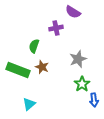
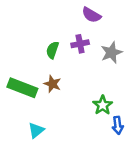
purple cross: (56, 28) -> (80, 44), moved
green semicircle: (34, 46) -> (52, 50), moved
gray star: (78, 59) -> (111, 53), moved

